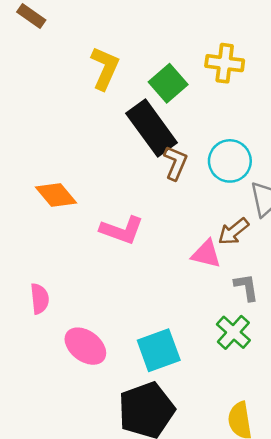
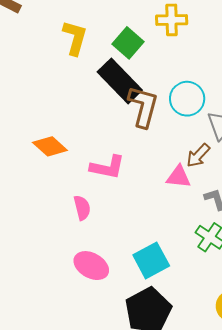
brown L-shape: (176, 163) -> (143, 107), size x1.5
pink semicircle: (40, 299) -> (82, 208), moved

